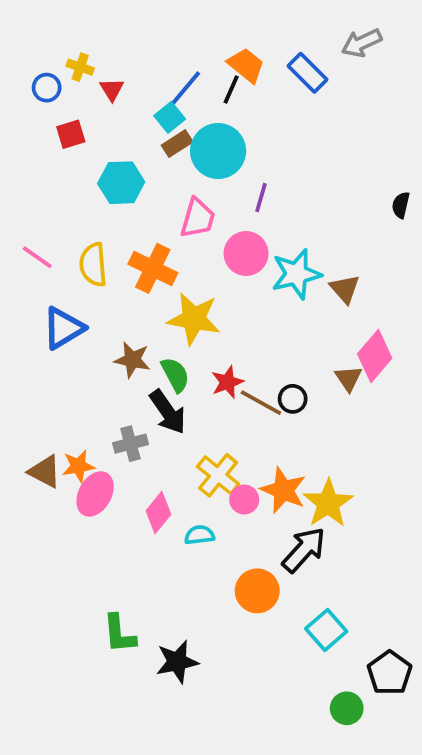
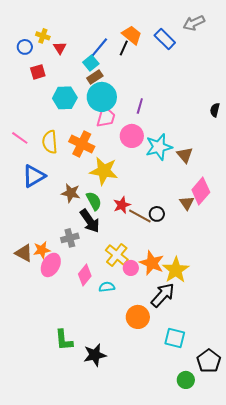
cyan circle: (218, 151) -> (102, 97), moved
cyan square: (326, 630) -> (175, 338), turned -35

